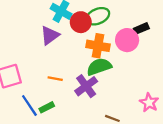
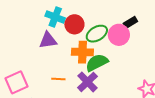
green ellipse: (98, 16) -> (97, 34), moved
purple triangle: (50, 35) -> (48, 40), turned 36
orange cross: (98, 46) -> (82, 52), moved

